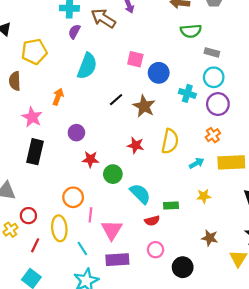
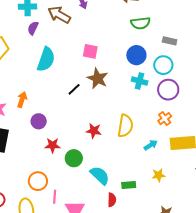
gray rectangle: (212, 52) -> (170, 41), moved
blue circle: (159, 73) -> (136, 55), moved
orange arrow: (58, 97) -> (22, 100), moved
brown star: (144, 106) -> (98, 79), moved
red semicircle: (152, 221) -> (112, 200), turned -72

